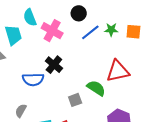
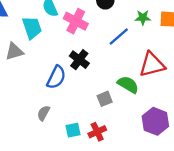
blue line: (90, 32) -> (119, 37), moved
blue semicircle: (33, 79) -> (56, 77), turned -60

